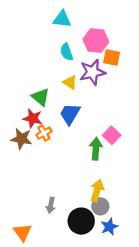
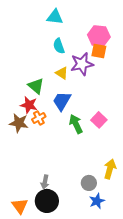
pink hexagon: (96, 41) -> (99, 36), moved
green arrow: (96, 149) -> (76, 124), moved, turned -30
yellow arrow: (97, 191) -> (110, 169), moved
black circle: (81, 221) -> (47, 201), moved

